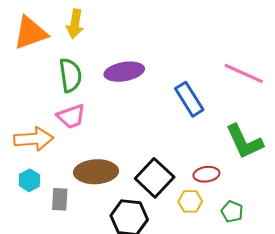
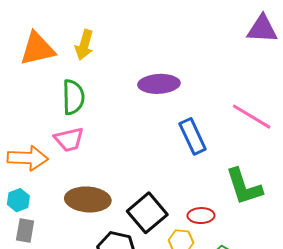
purple ellipse: (124, 72) -> (159, 84), moved
gray rectangle: (60, 199) -> (25, 230), moved

